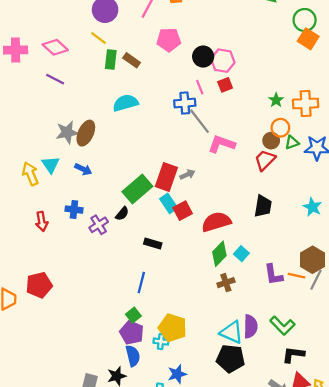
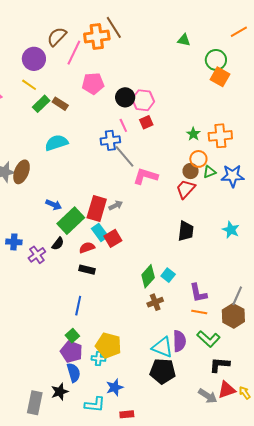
green rectangle: (111, 59) -> (41, 104), turned 42
blue arrow: (83, 169) -> (54, 205), moved
red semicircle: (216, 222) -> (87, 248), moved, size x0.6
brown hexagon: (312, 260) -> (233, 316), moved
orange line: (296, 276) -> (199, 312), moved

